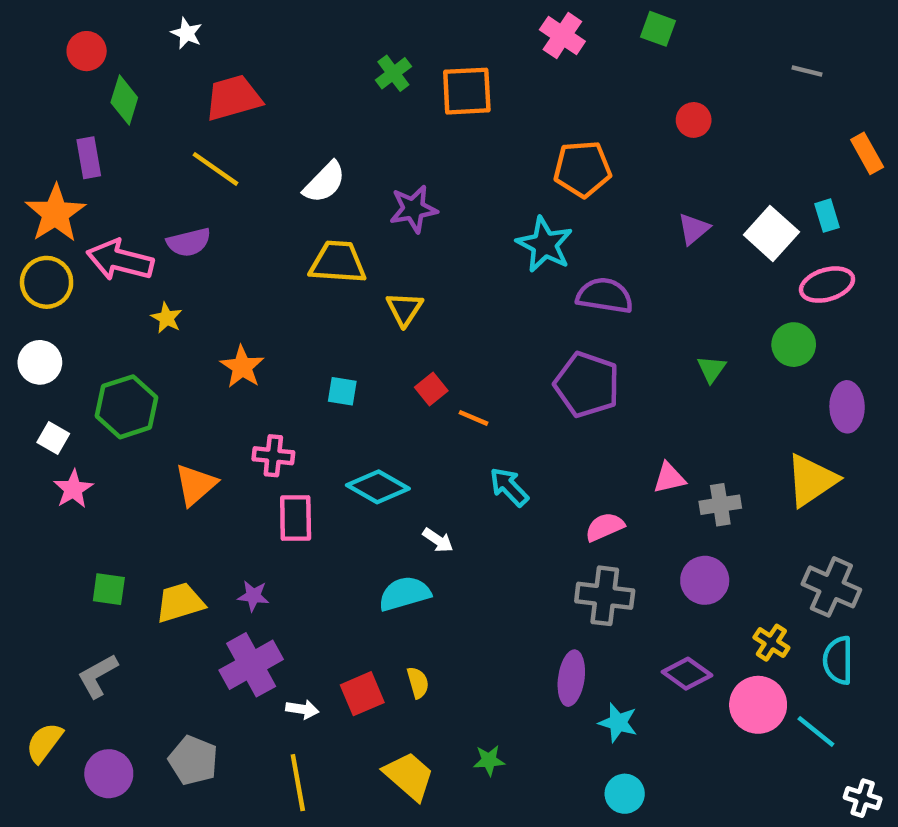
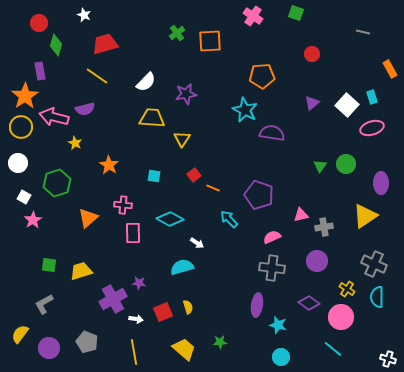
green circle: (794, 345) -> (346, 164), moved
purple pentagon: (587, 385) -> (259, 195), moved
purple star: (253, 596) -> (139, 283), moved
cyan line: (816, 731) -> (333, 349), moved

